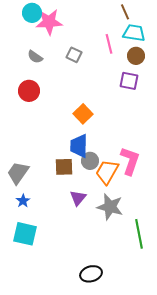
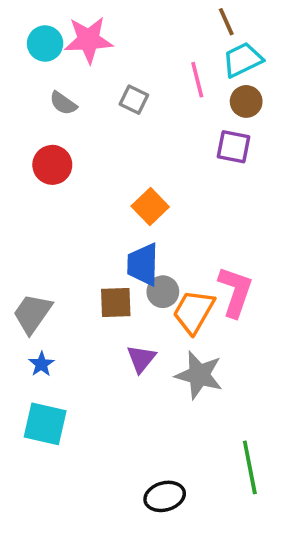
cyan circle: (32, 13) -> (45, 43), moved
cyan trapezoid: (134, 33) -> (243, 60), turned -35
green line: (139, 234) -> (250, 467), moved

